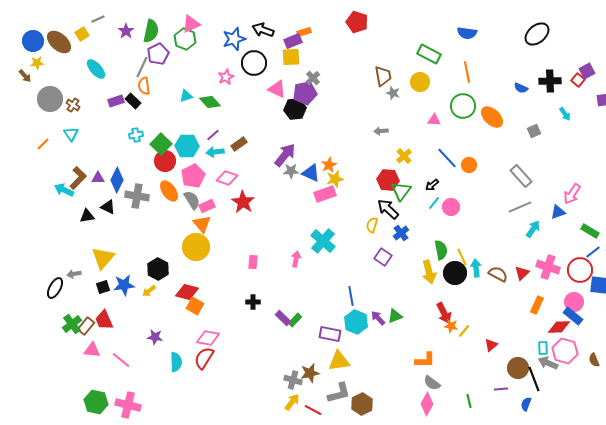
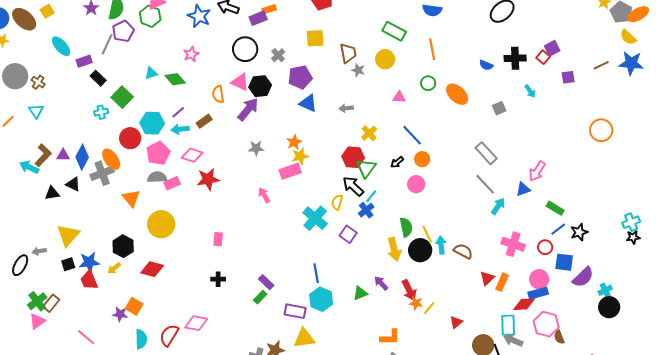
blue star: (234, 39) -> (199, 16), turned -30
yellow square: (291, 57) -> (315, 38), moved
black circle: (254, 63) -> (245, 49), moved
orange semicircle: (144, 86) -> (218, 94), moved
pink triangle: (277, 89) -> (240, 82), moved
purple pentagon: (305, 93) -> (300, 77), moved
purple rectangle: (116, 101) -> (84, 61), moved
green circle: (463, 106) -> (428, 83), size x0.6
green square: (161, 144) -> (122, 97), moved
purple arrow: (285, 155) -> (248, 109), moved
orange circle: (469, 165) -> (422, 159), moved
blue triangle: (311, 173) -> (308, 103), moved
orange ellipse: (169, 191) -> (111, 159), moved
gray cross: (137, 196) -> (102, 173), turned -30
gray semicircle: (192, 200) -> (157, 177), turned -60
red star: (243, 202) -> (208, 179), turned 30
cyan line: (434, 203) -> (371, 196), moved
gray line: (520, 207) -> (485, 184), turned 70
orange triangle: (202, 224) -> (131, 198), moved
cyan cross: (323, 241) -> (315, 218), moved
pink arrow: (296, 259) -> (264, 195), moved, turned -42
red circle: (580, 270) -> (545, 247), size x0.6
red triangle: (522, 273) -> (487, 278), moved
orange square: (195, 306) -> (134, 306), moved
blue rectangle: (573, 316) -> (538, 293), turned -54
purple rectangle: (283, 318) -> (266, 282), moved
purple arrow: (378, 318) -> (381, 283), moved
red trapezoid: (104, 320) -> (89, 280), moved
pink diamond: (208, 338) -> (196, 323), moved
cyan rectangle: (543, 348) -> (508, 325), size x1.5
pink triangle: (92, 350) -> (37, 321), moved, turned -42
pink hexagon: (565, 351) -> (546, 324), moved

